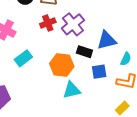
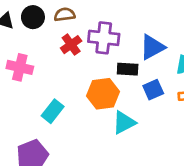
purple cross: (73, 24) -> (104, 38), turned -30
cyan rectangle: (23, 58) -> (53, 111), moved

